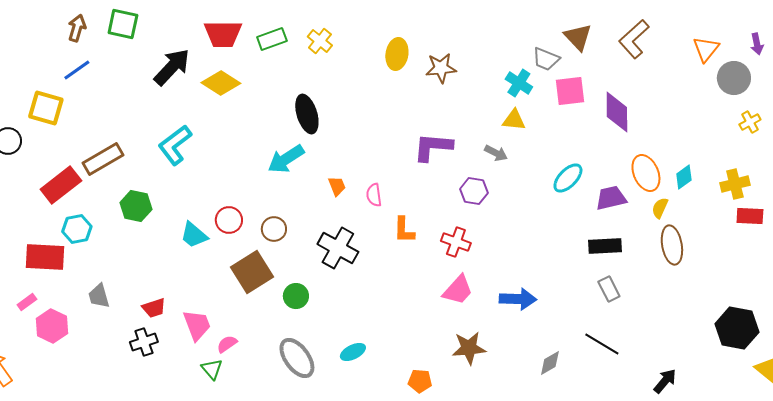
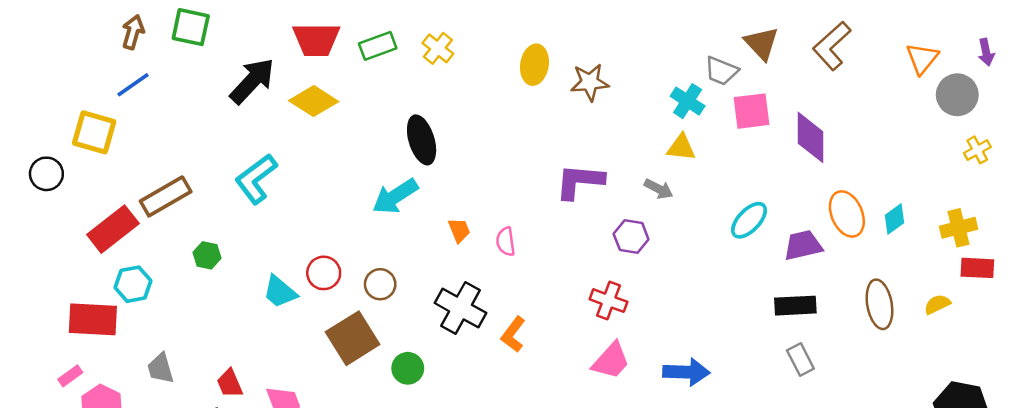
green hexagon: (136, 206) -> (207, 255), size x0.7
yellow semicircle: (660, 208) -> (937, 304), moved, turned 40
orange L-shape: (404, 230) -> (513, 334), moved, turned 36
red trapezoid: (154, 308) -> (230, 383), turned 85

